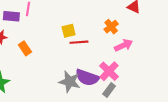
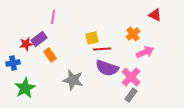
purple rectangle: (11, 16) -> (39, 39), moved, turned -42
purple semicircle: (87, 77) -> (107, 68), moved
gray star: (70, 82) -> (73, 80), moved

